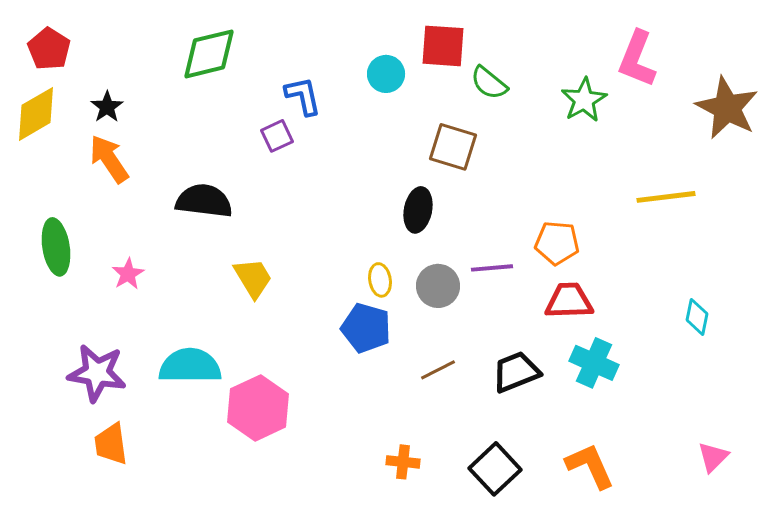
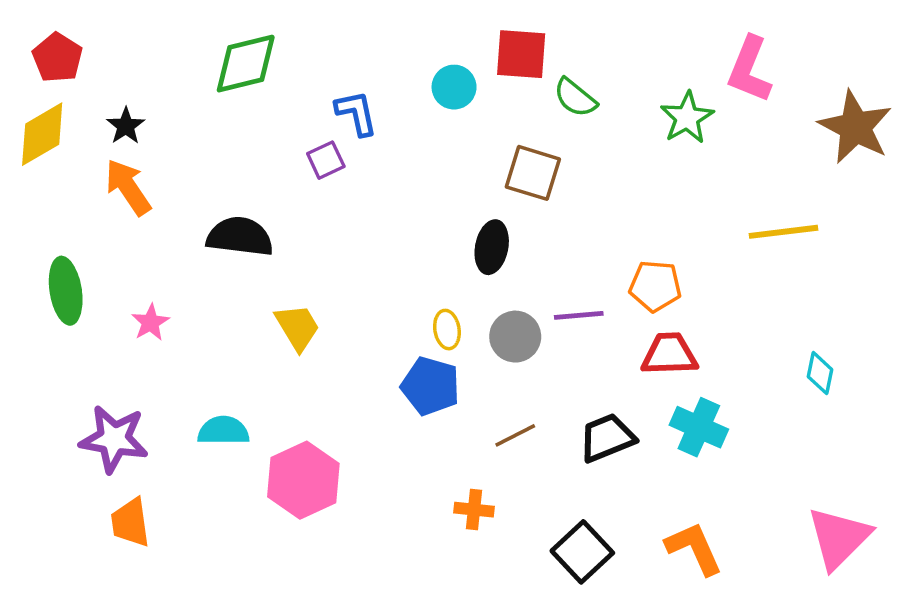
cyan semicircle: (190, 366) -> (223, 431), size x0.7
pink triangle: (713, 457) -> (839, 538), size x1.8
orange cross: (403, 462) -> (474, 510), moved

